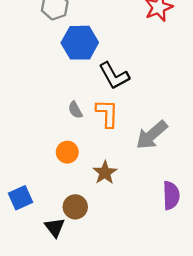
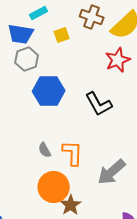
black L-shape: (114, 76) -> (99, 104), moved
orange circle: (67, 152) -> (54, 187), moved, size x1.6

